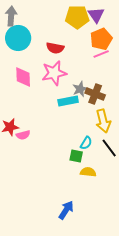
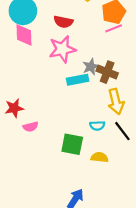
pink diamond: (23, 77) -> (24, 35), moved
pink semicircle: (23, 135) -> (31, 127), moved
cyan semicircle: (86, 143) -> (97, 126), turned 56
green square: (76, 156) -> (72, 144), moved, size x1.5

